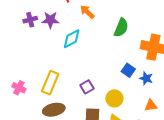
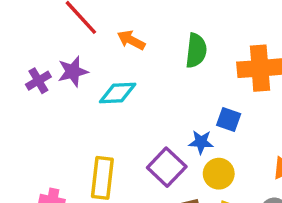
cyan diamond: (72, 39) -> (118, 93), turned 40
blue star: (146, 78) -> (201, 142), moved
purple square: (87, 87) -> (167, 167), size x1.5

